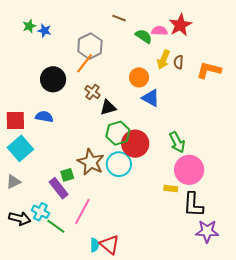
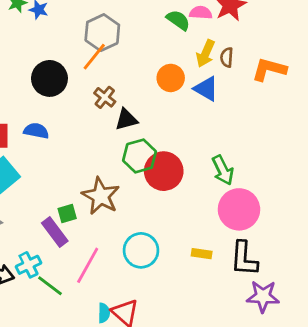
blue triangle: (151, 98) -> (206, 89), moved
cyan circle: (119, 164) -> (141, 250), moved
yellow rectangle: (171, 188) -> (202, 254), moved
cyan cross: (40, 212) -> (28, 265), turned 36

